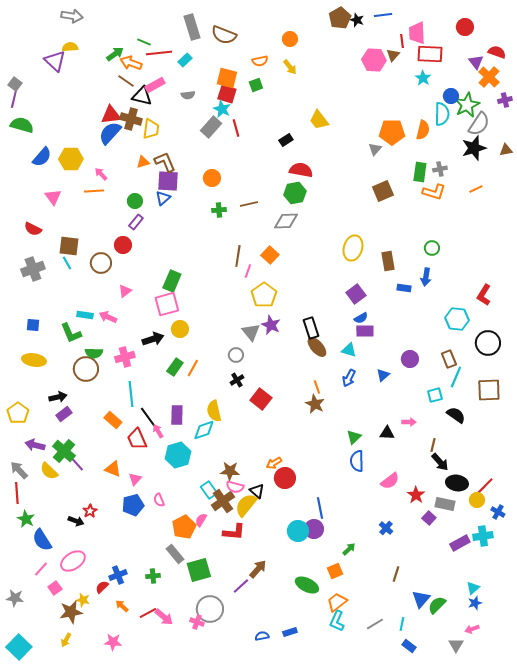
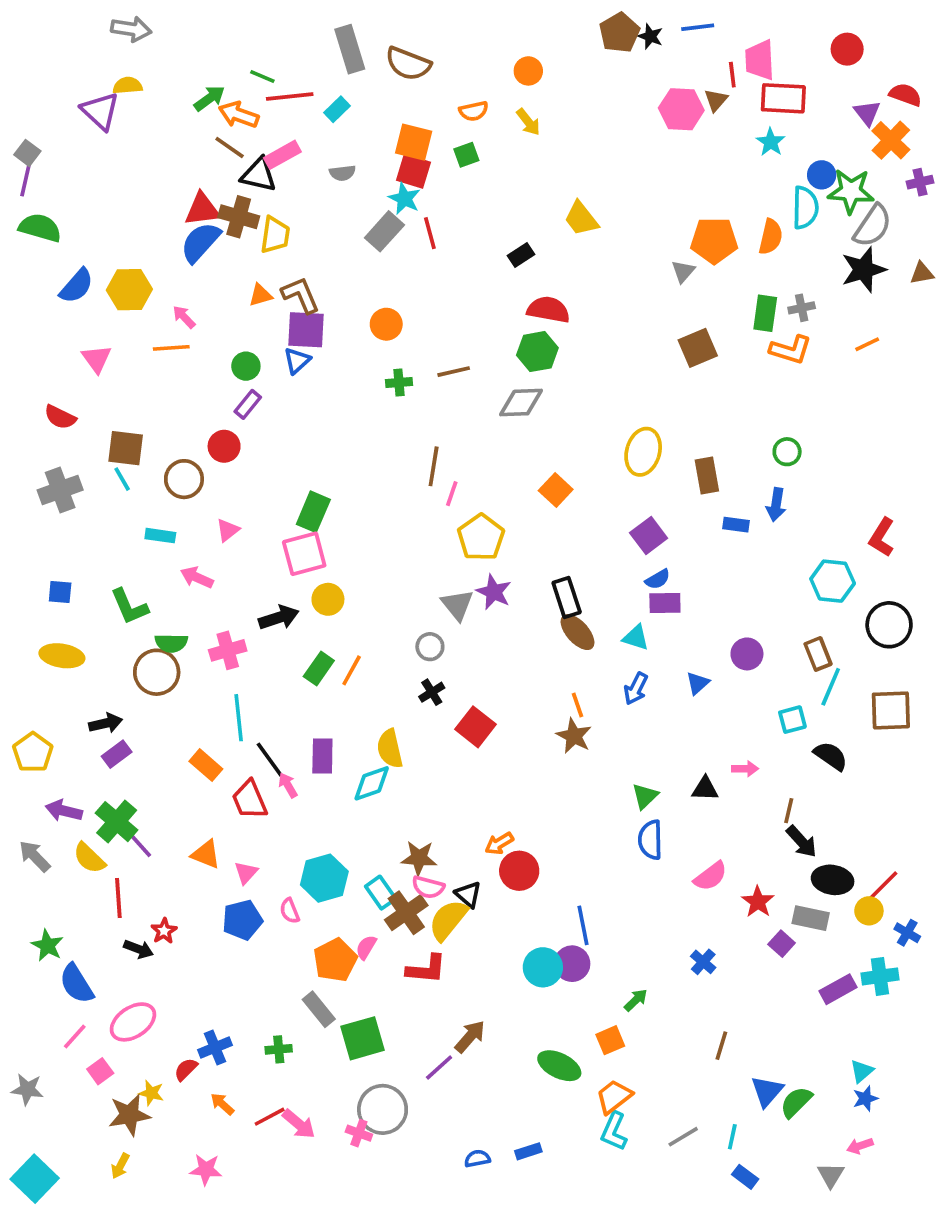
green star: (467, 105) -> (851, 191), turned 30
orange square: (270, 255) -> (556, 490), moved
cyan rectangle: (85, 315) -> (160, 536), moved
cyan hexagon: (178, 455) -> (324, 878), moved
red line: (17, 493) -> (118, 898), moved

